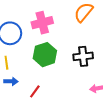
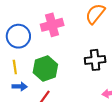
green hexagon: (45, 55) -> (45, 68), moved

